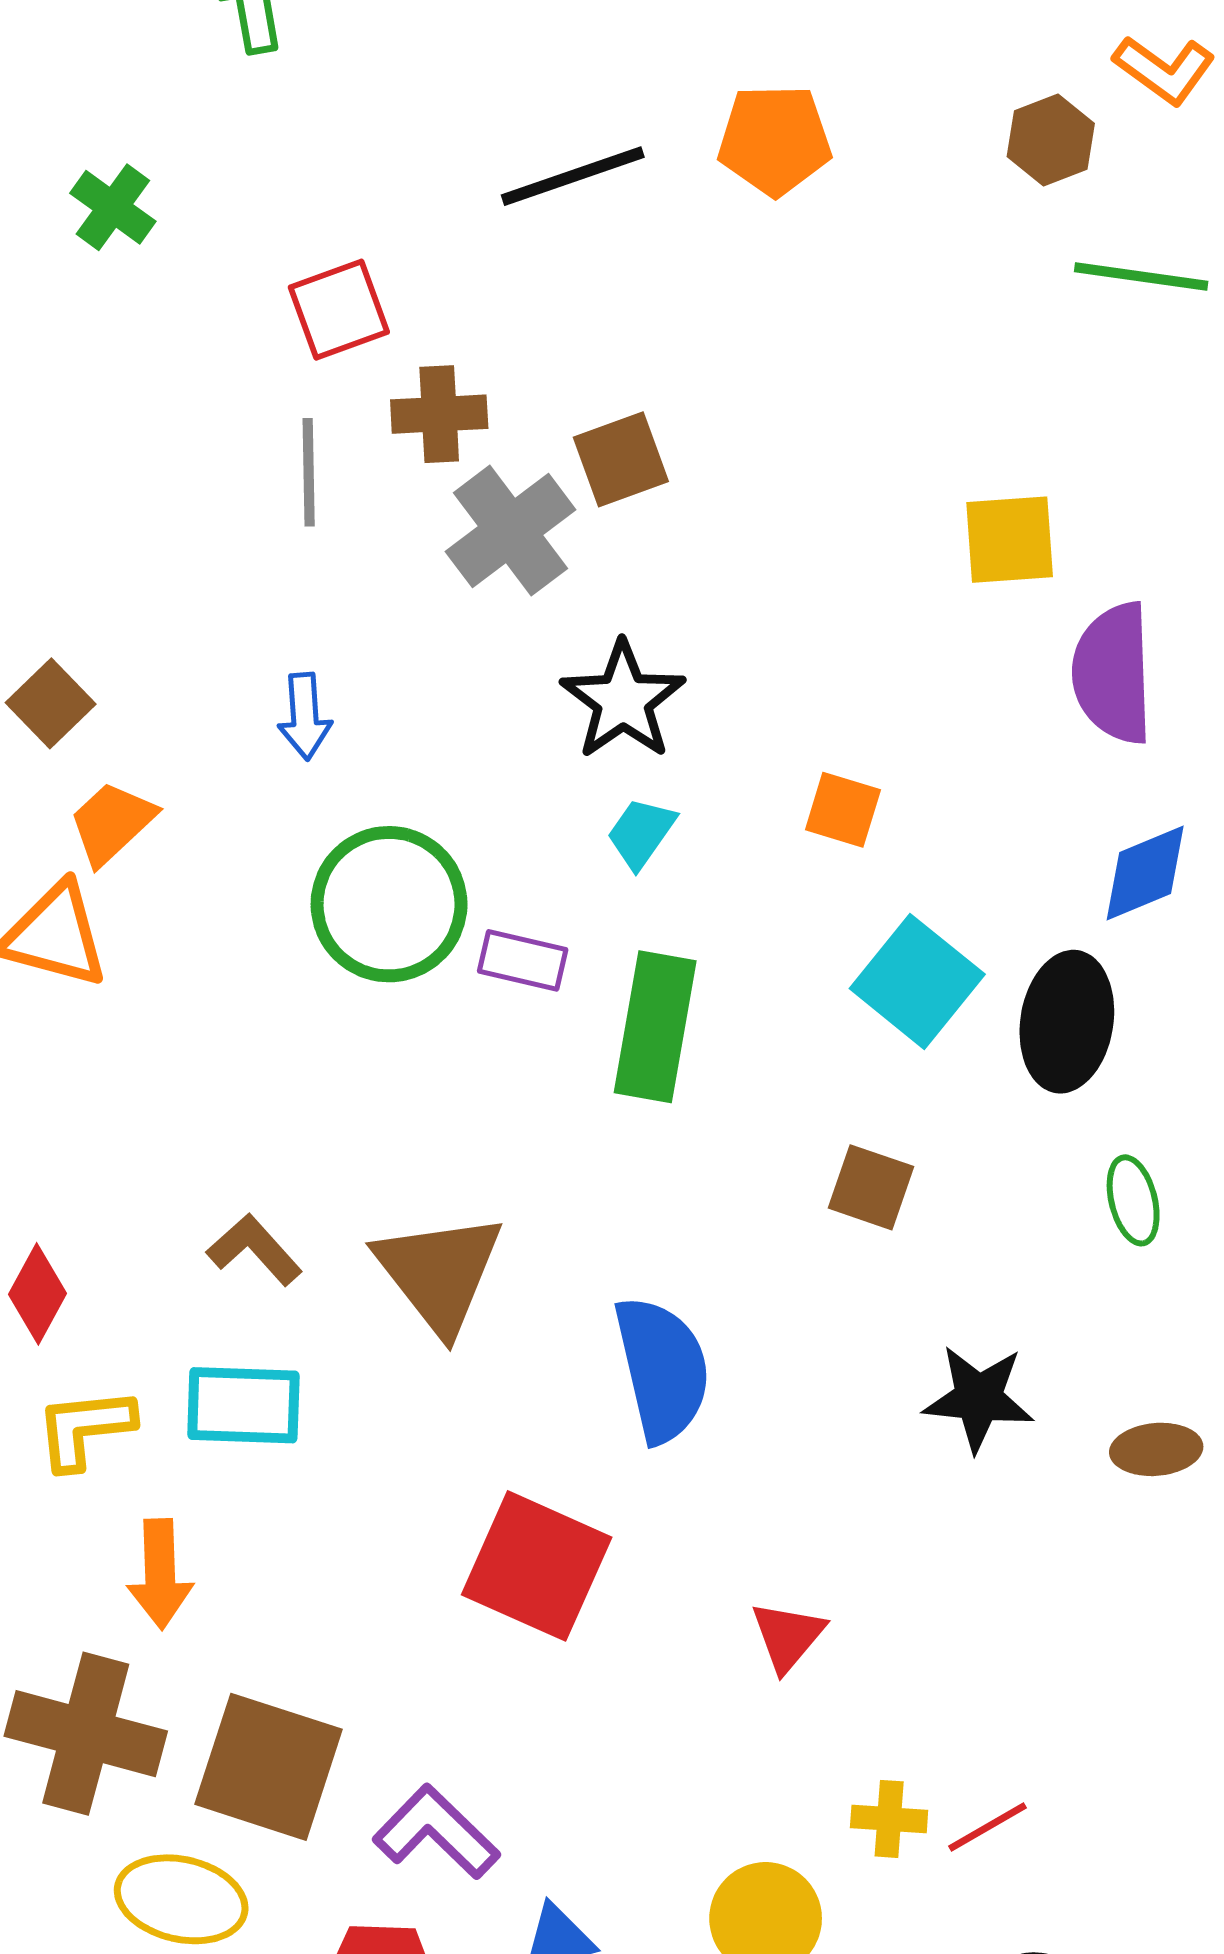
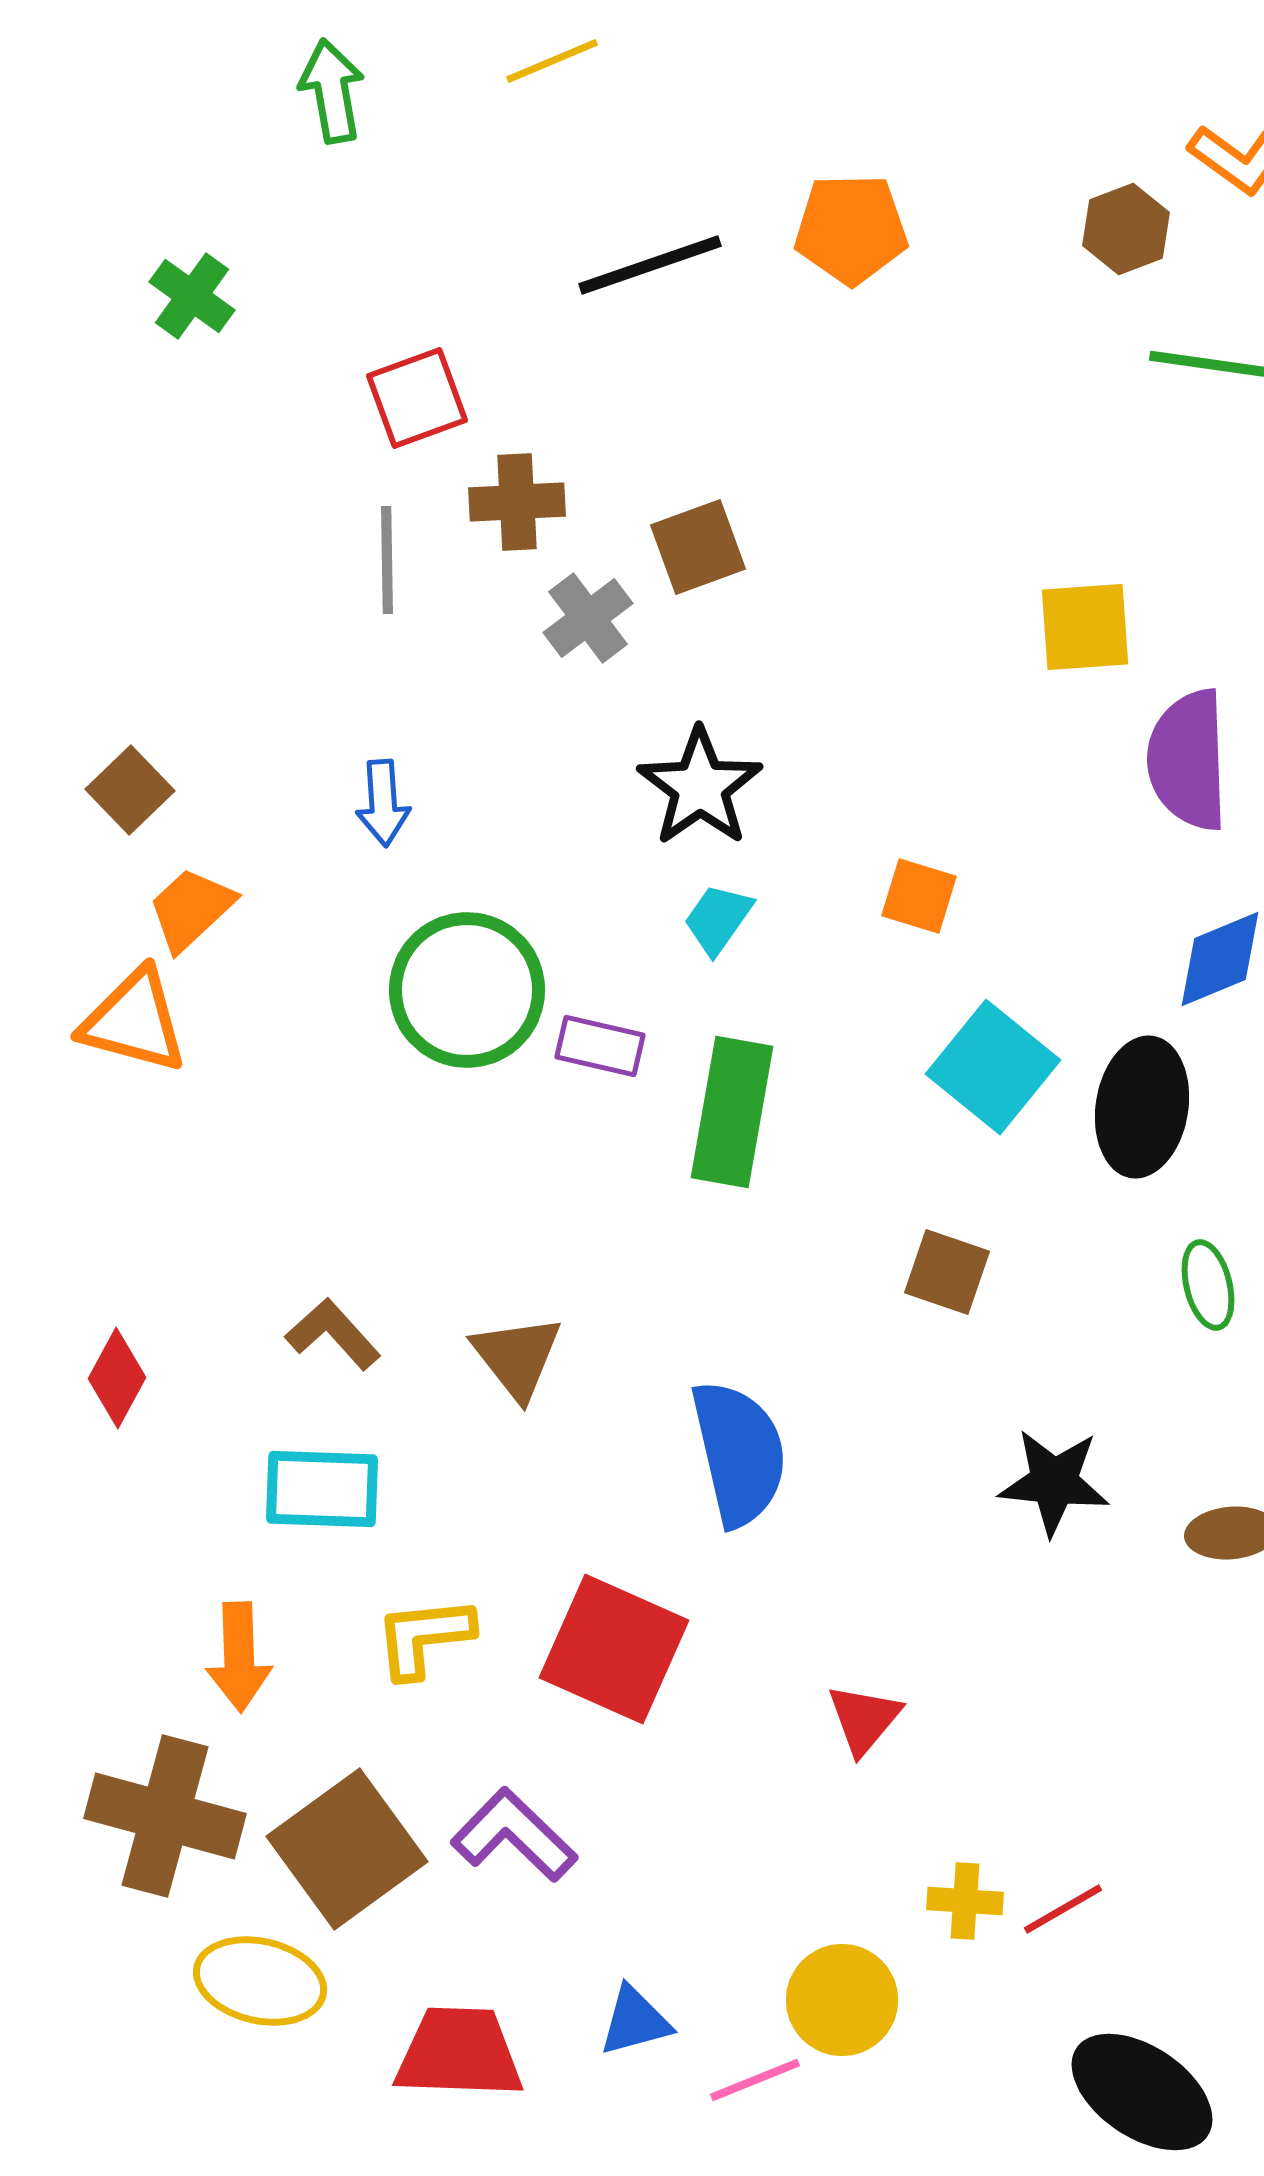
gray cross: (511, 531) -> (588, 618), size x0.7
brown triangle: (439, 1273) -> (517, 1357), size x0.7
yellow L-shape: (85, 1428) -> (424, 1637), moved
brown square: (269, 1767) -> (347, 1849), turned 36
purple L-shape: (436, 1832) -> (514, 1835), moved

